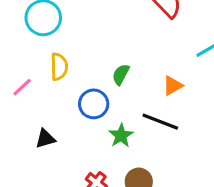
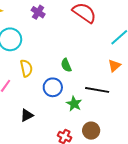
green semicircle: (121, 74) -> (66, 65), turned -40
orange triangle: (173, 86) -> (114, 66), moved

